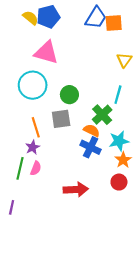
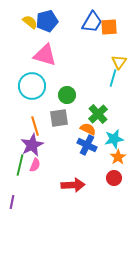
cyan line: (118, 95) -> (113, 78), moved
purple star: (33, 147) -> (32, 145), size x1.6

